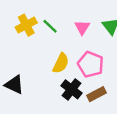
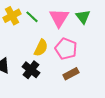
pink triangle: (82, 27) -> (59, 18), size x1.5
black cross: (72, 89) -> (31, 70), moved

